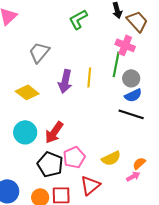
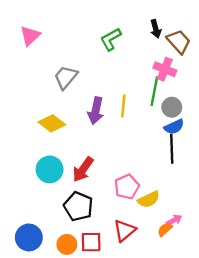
black line: (131, 114) -> (172, 149), turned 70
pink pentagon: (74, 157) -> (127, 187), moved
orange semicircle: (139, 163) -> (165, 229), moved

